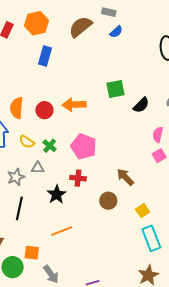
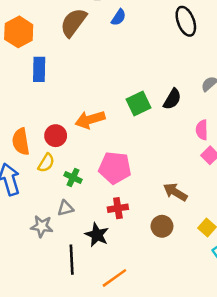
green square: (115, 89) -> (138, 104), moved
yellow semicircle: (27, 142) -> (46, 163), moved, turned -77
gray star: (16, 177) -> (42, 226), turned -30
black line: (19, 208) -> (72, 260), moved

